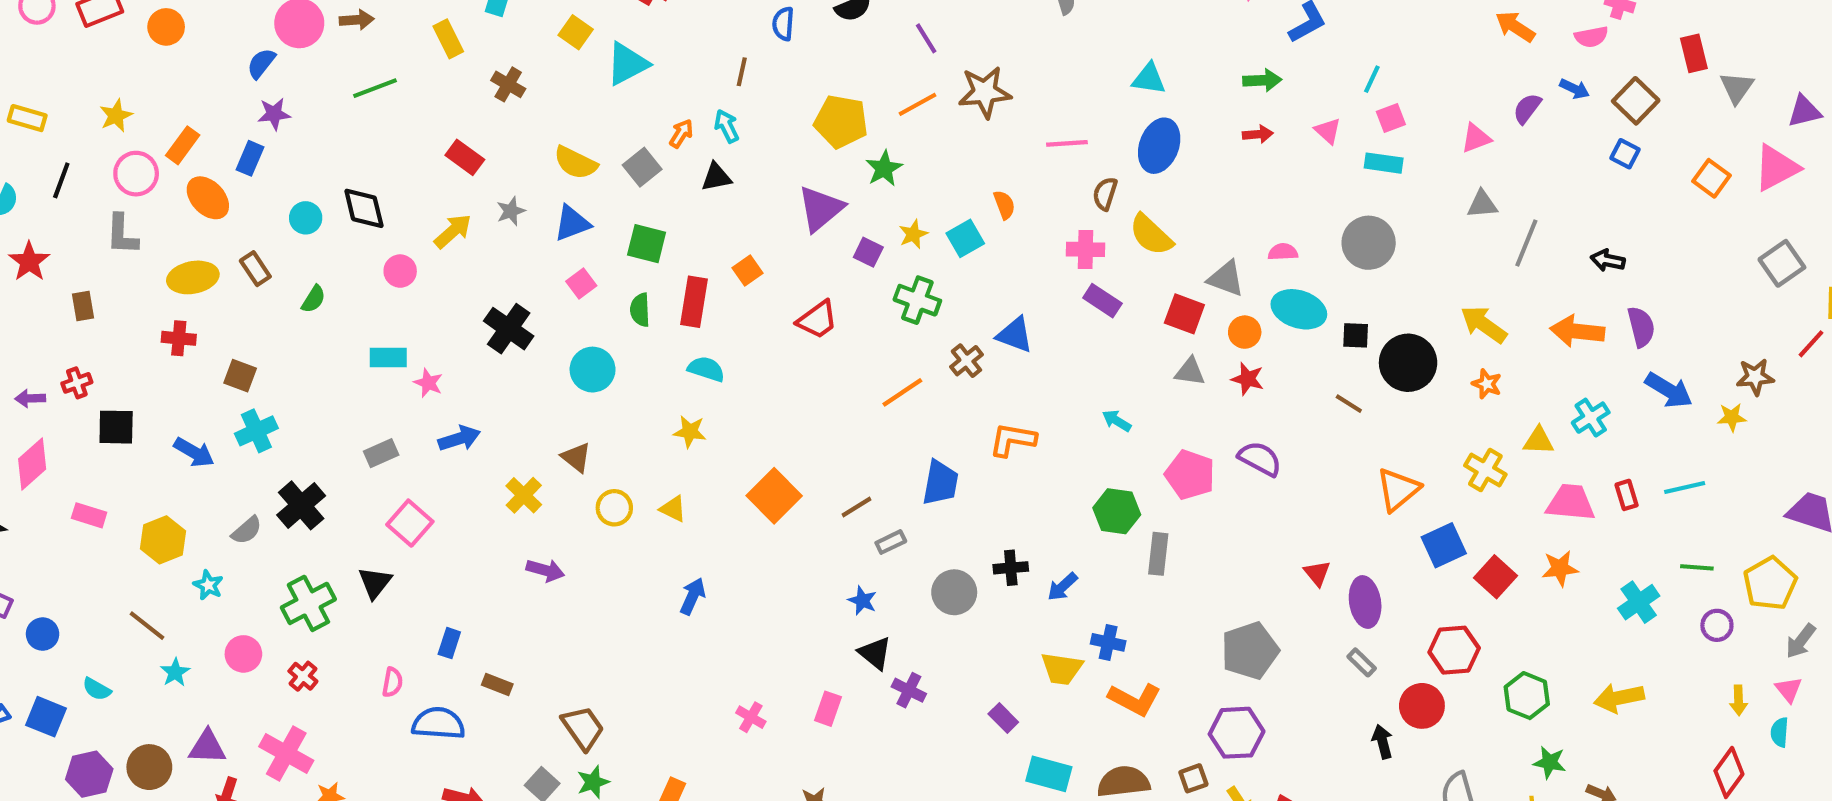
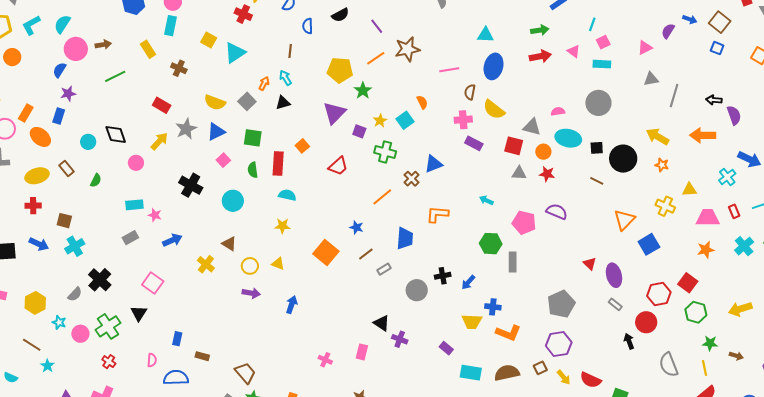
red arrow: (1258, 134) -> (540, 56), size x1.5
gray star: (511, 211) -> (186, 129), size x1.5
purple semicircle: (1641, 327) -> (734, 115), moved
blue triangle: (1015, 335) -> (433, 164), turned -36
cyan cross: (1591, 418) -> (727, 177), moved
blue arrow: (194, 452) -> (39, 244), moved
gray rectangle: (381, 453) -> (130, 238), moved
purple arrow: (545, 570) -> (251, 293), moved
red square: (1495, 577) -> (688, 283), moved
blue star: (862, 601) -> (356, 227), moved
cyan cross: (1639, 602) -> (744, 246), moved
pink circle: (243, 654) -> (80, 334), moved

